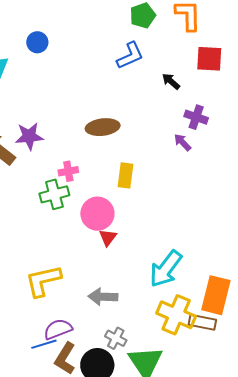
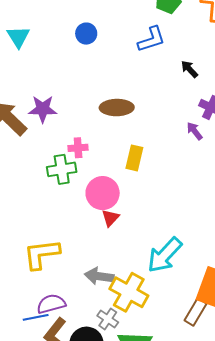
blue circle: (37, 42) -> (86, 34), moved
yellow cross: (176, 315) -> (129, 292), moved
brown rectangle: (202, 322) -> (196, 312), turned -76

